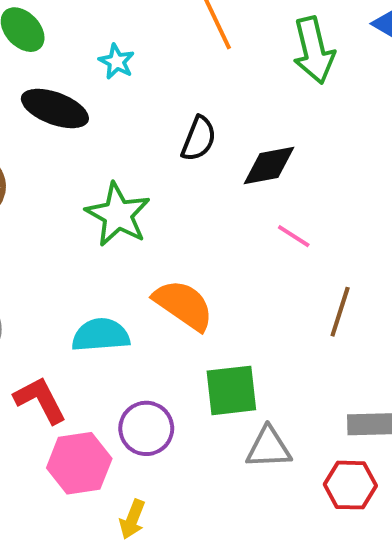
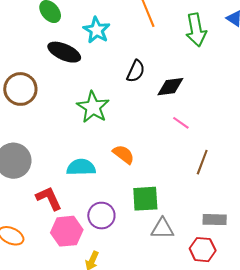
cyan star: (117, 62) -> (97, 30), size x1.5
orange semicircle: (183, 305) -> (124, 154), size x0.7

